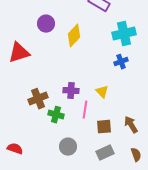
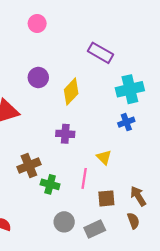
purple cross: (71, 91) -> (65, 134), moved
gray rectangle: (105, 153) -> (95, 229), moved
brown semicircle: (136, 155) -> (133, 221), moved

